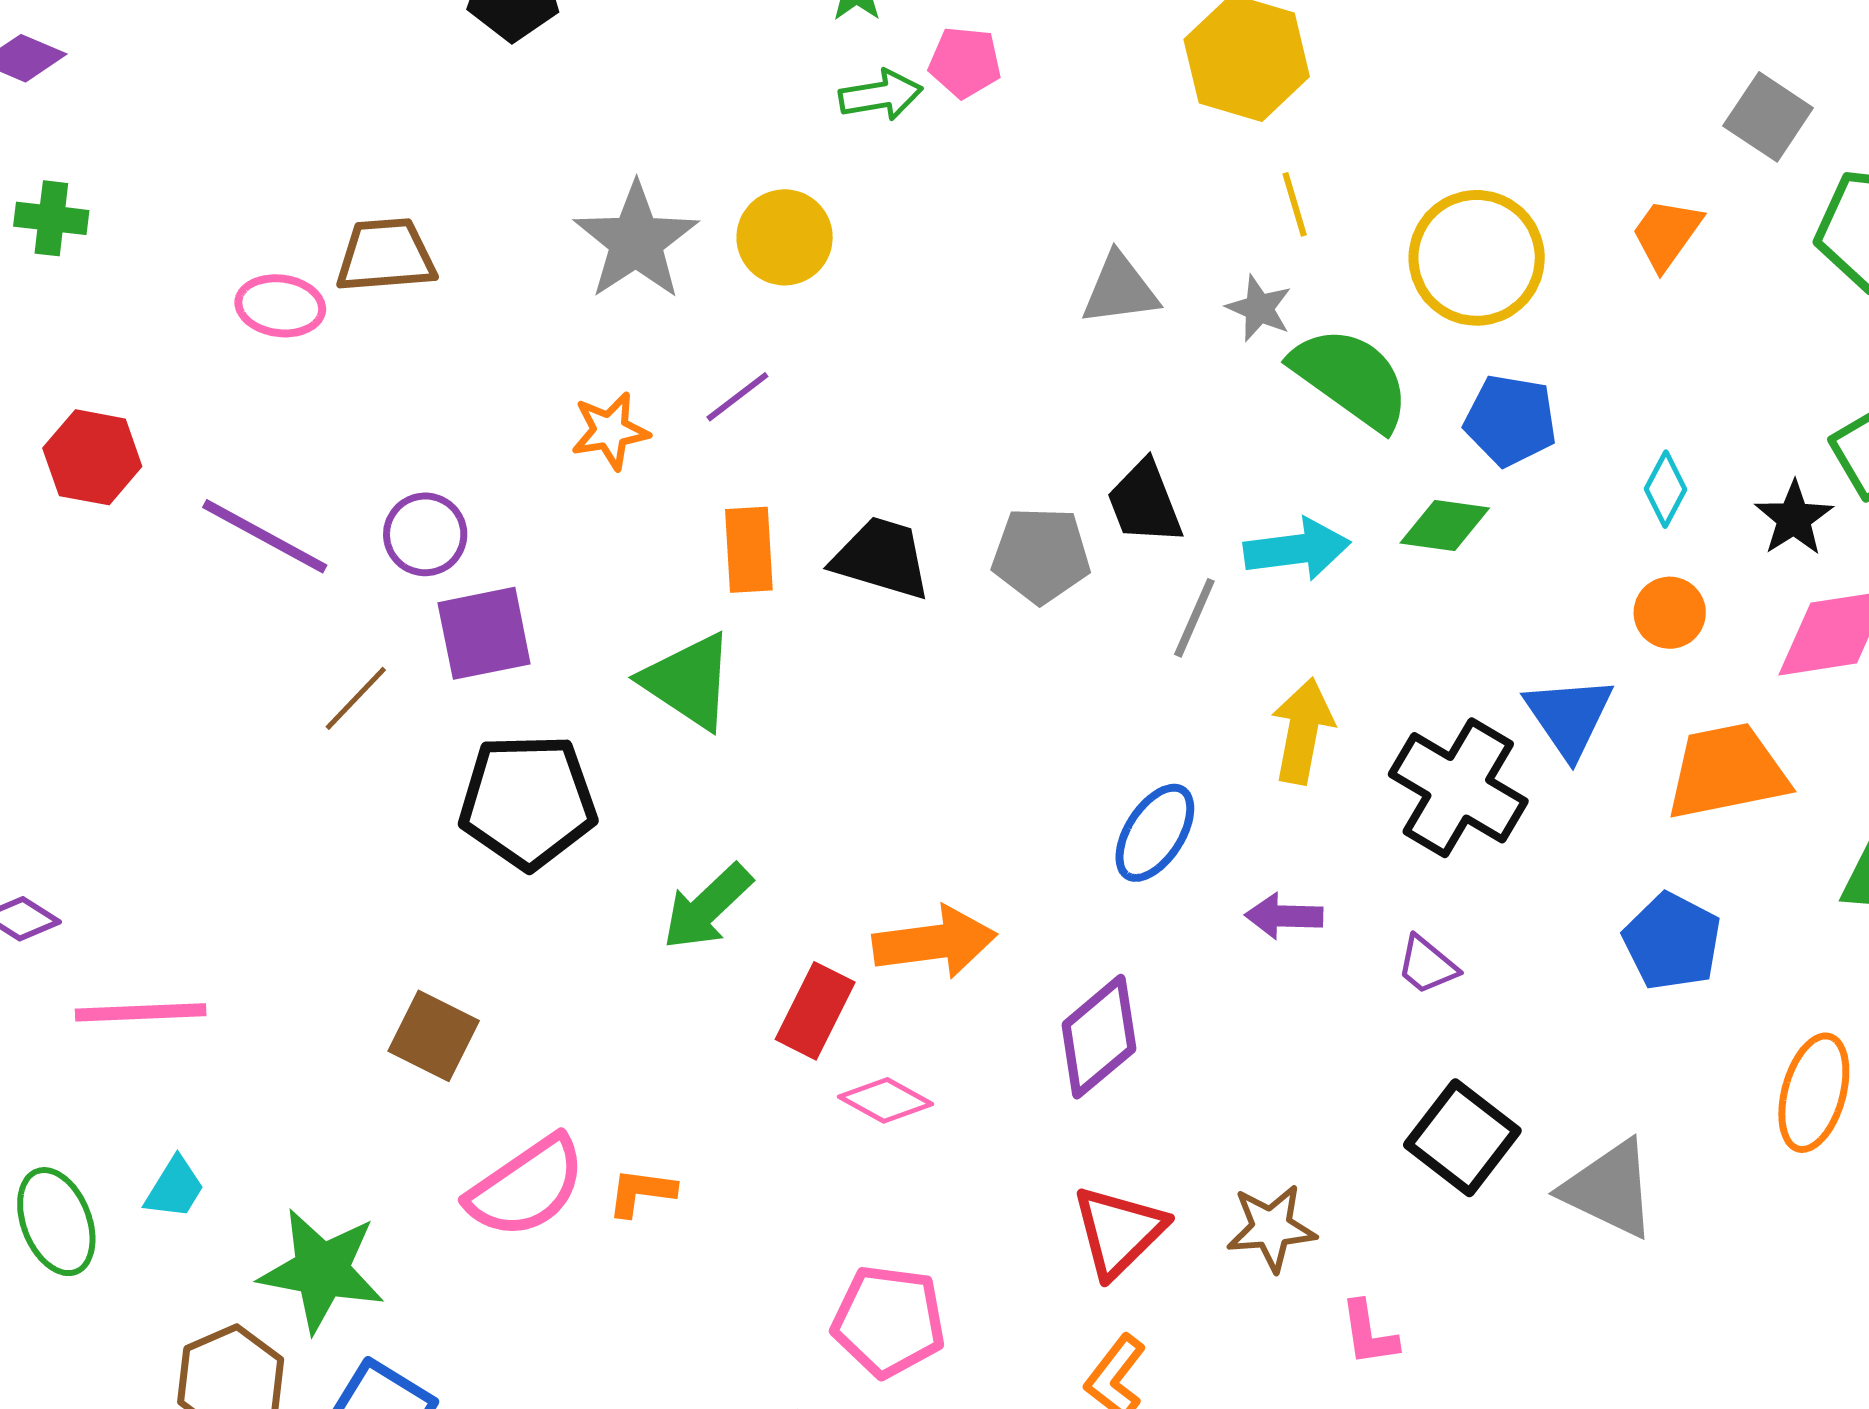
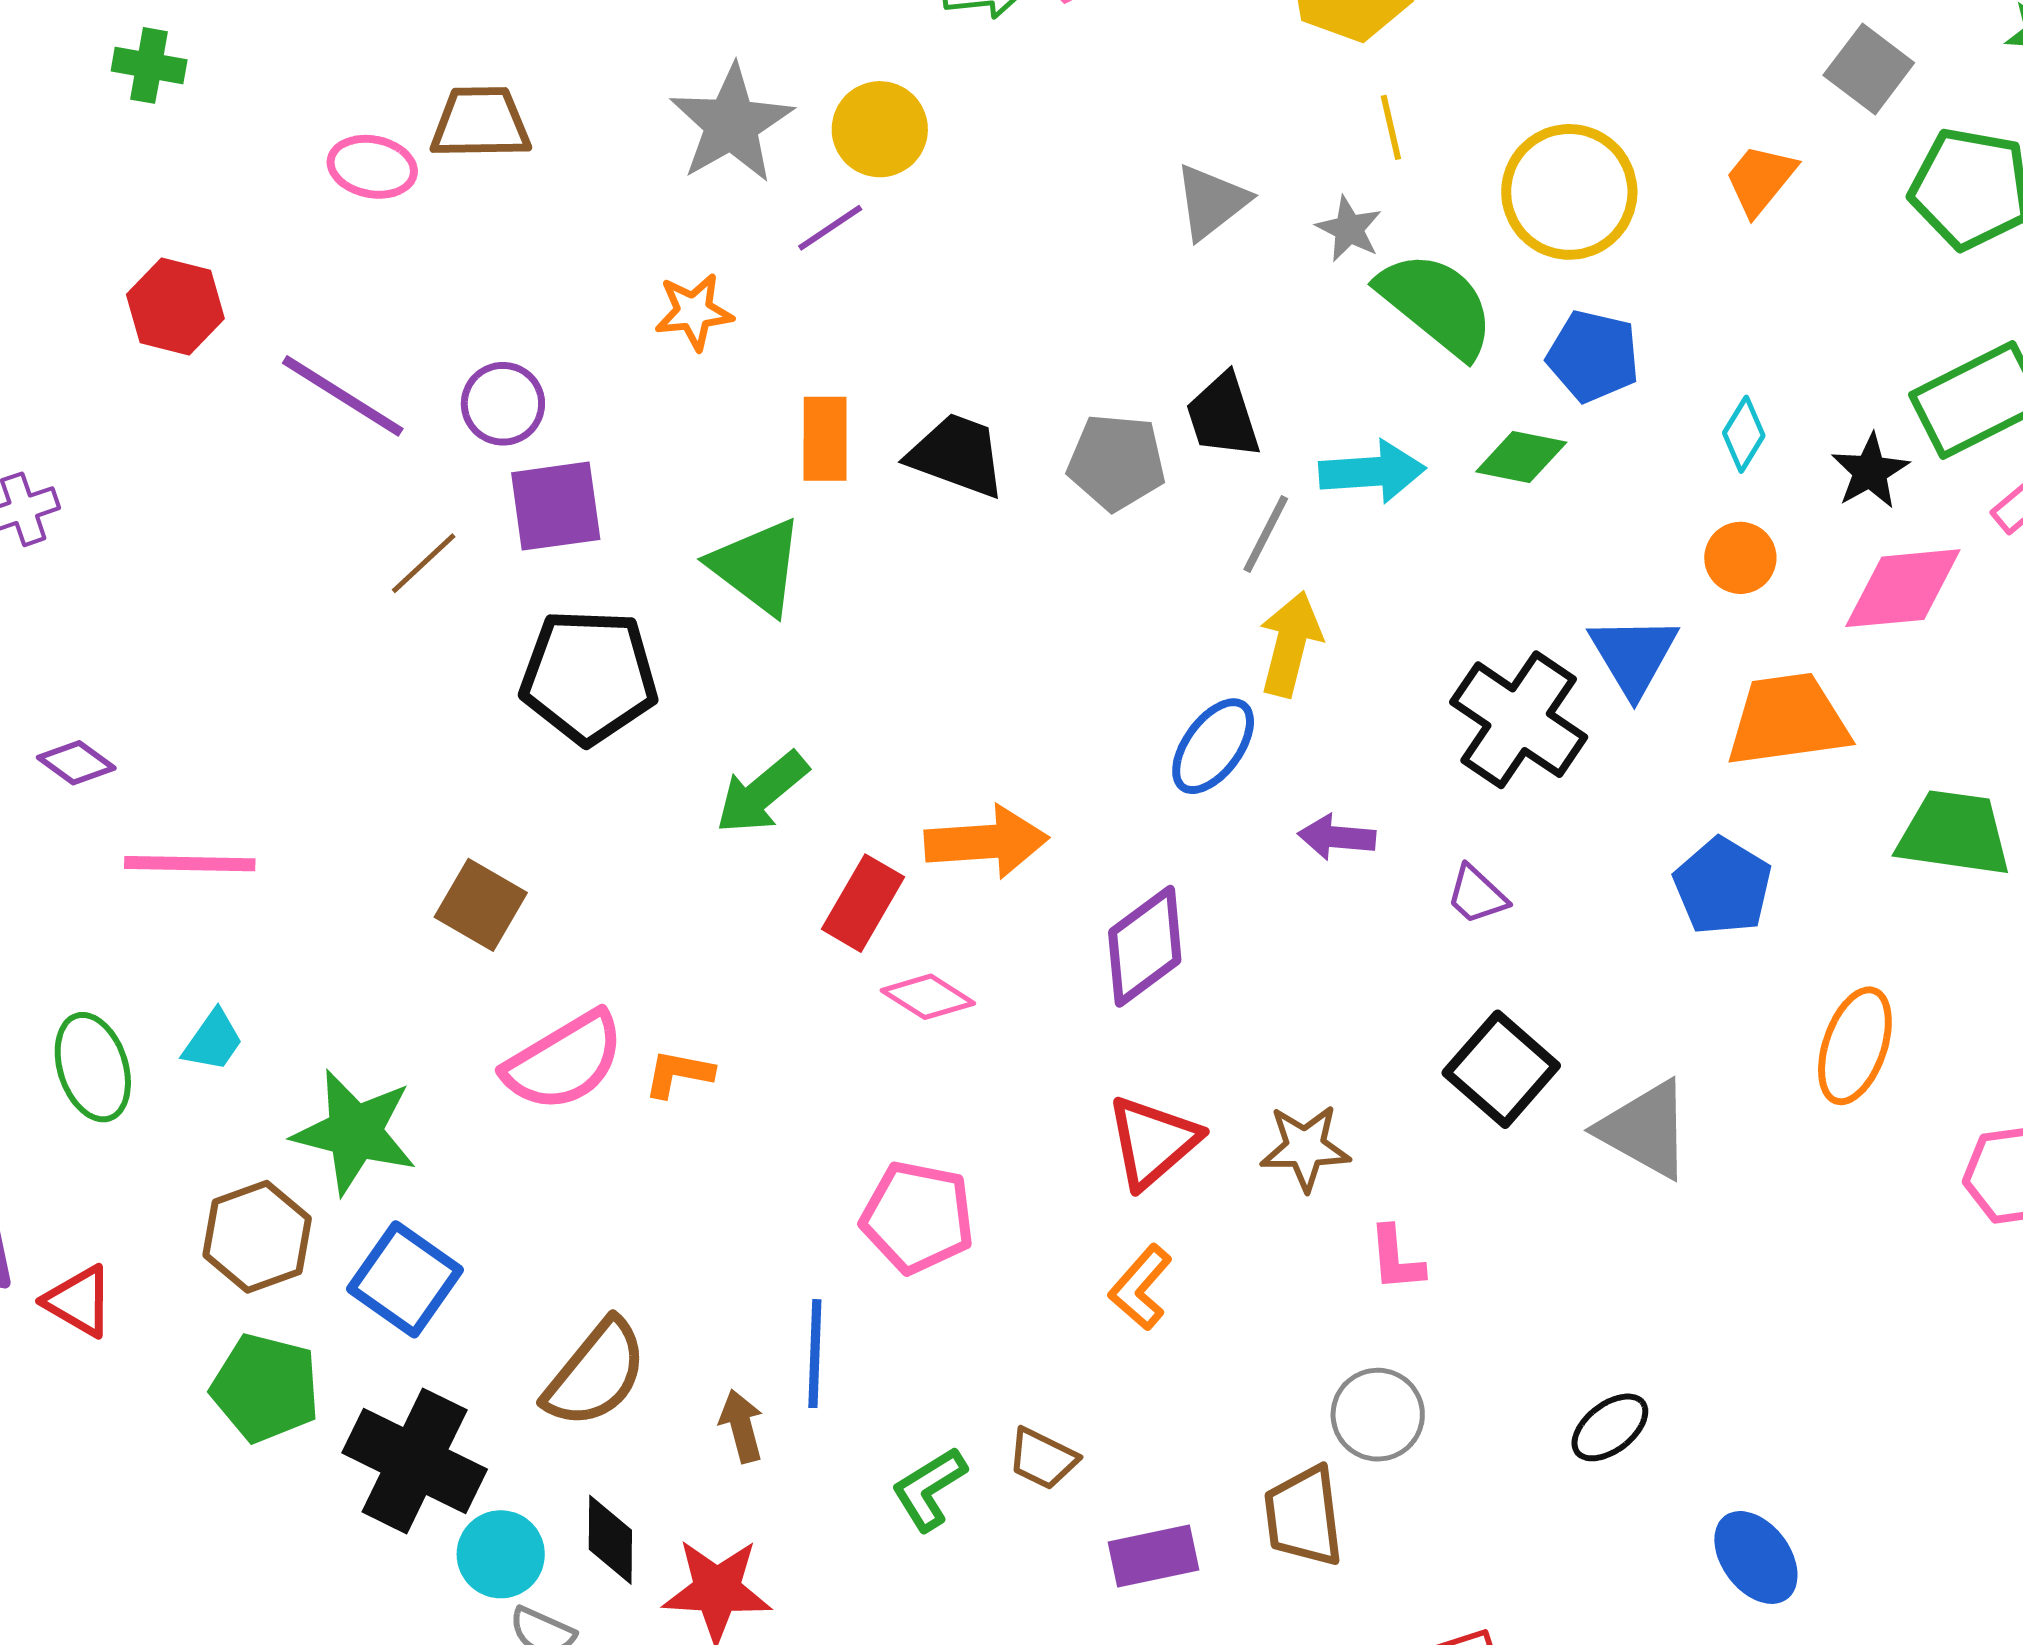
gray triangle: (1120, 290) -> (1211, 202), turned -34
purple line: (737, 397) -> (830, 228), moved
yellow arrow: (1303, 731) -> (1290, 644), moved

